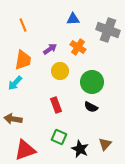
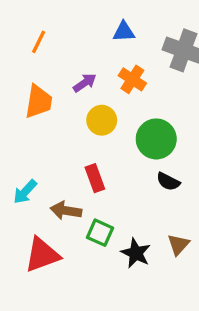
orange line: (23, 25) -> (39, 42), turned 48
cyan arrow: (15, 83) -> (25, 192), moved
black semicircle: (91, 107) -> (168, 182), moved
brown arrow: (13, 119) -> (66, 211), moved

